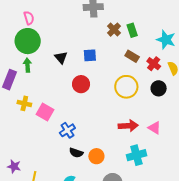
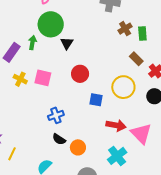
green circle: (28, 41) -> (51, 24), moved
blue square: (90, 55) -> (96, 100), moved
pink square: (45, 112) -> (43, 78), moved, turned -30
pink triangle: (154, 128) -> (141, 134), size x1.6
cyan cross: (136, 155) -> (117, 156), turned -36

